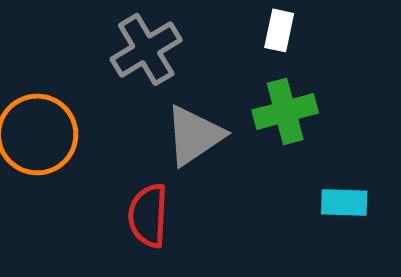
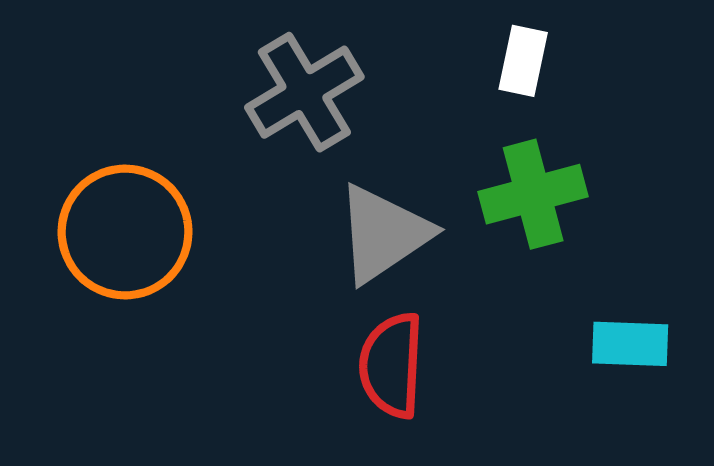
red semicircle: (148, 215) -> (392, 365), moved

